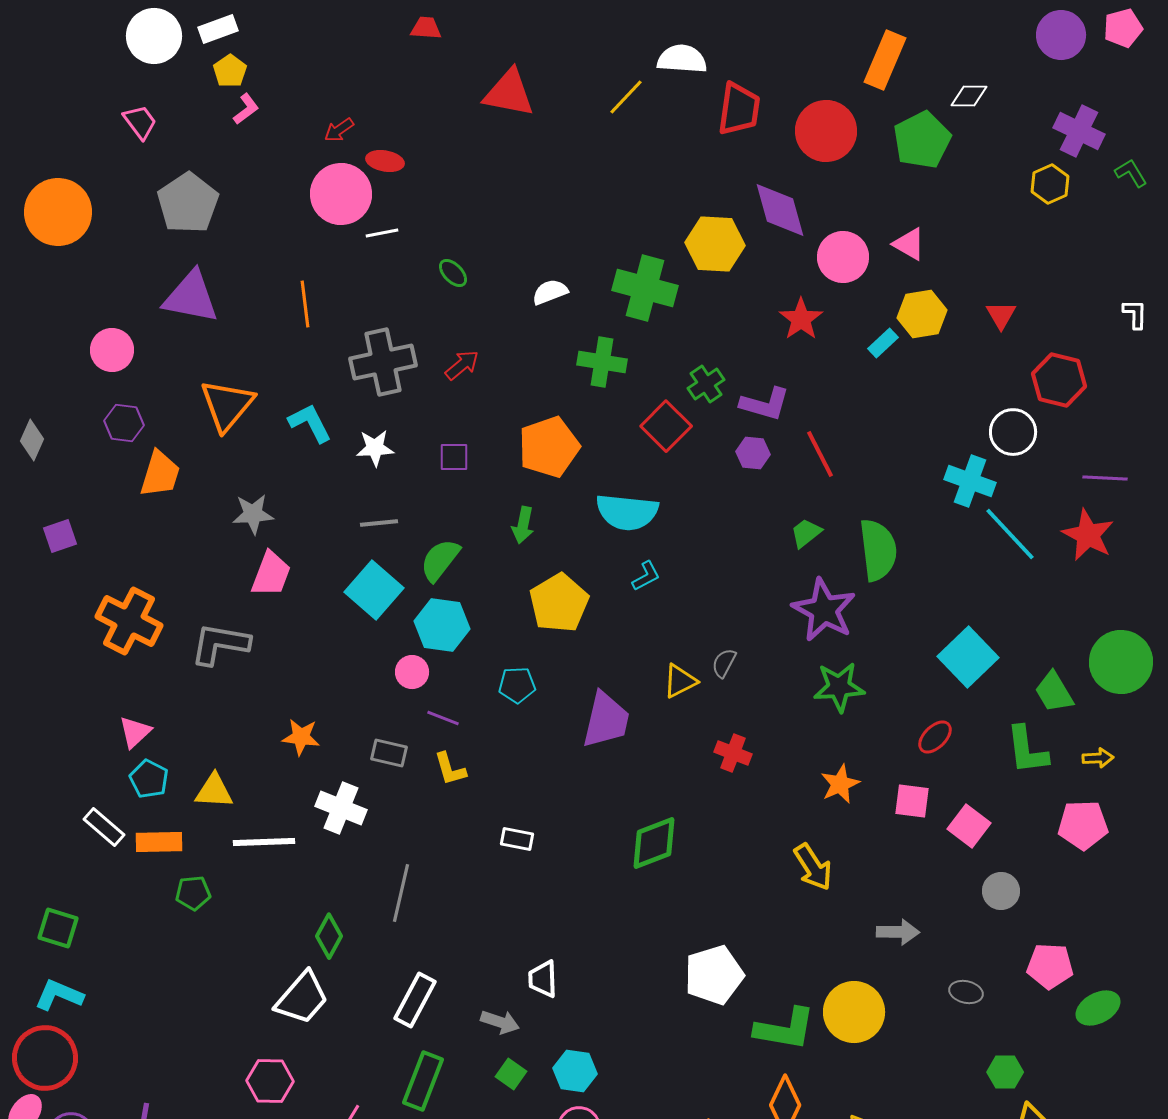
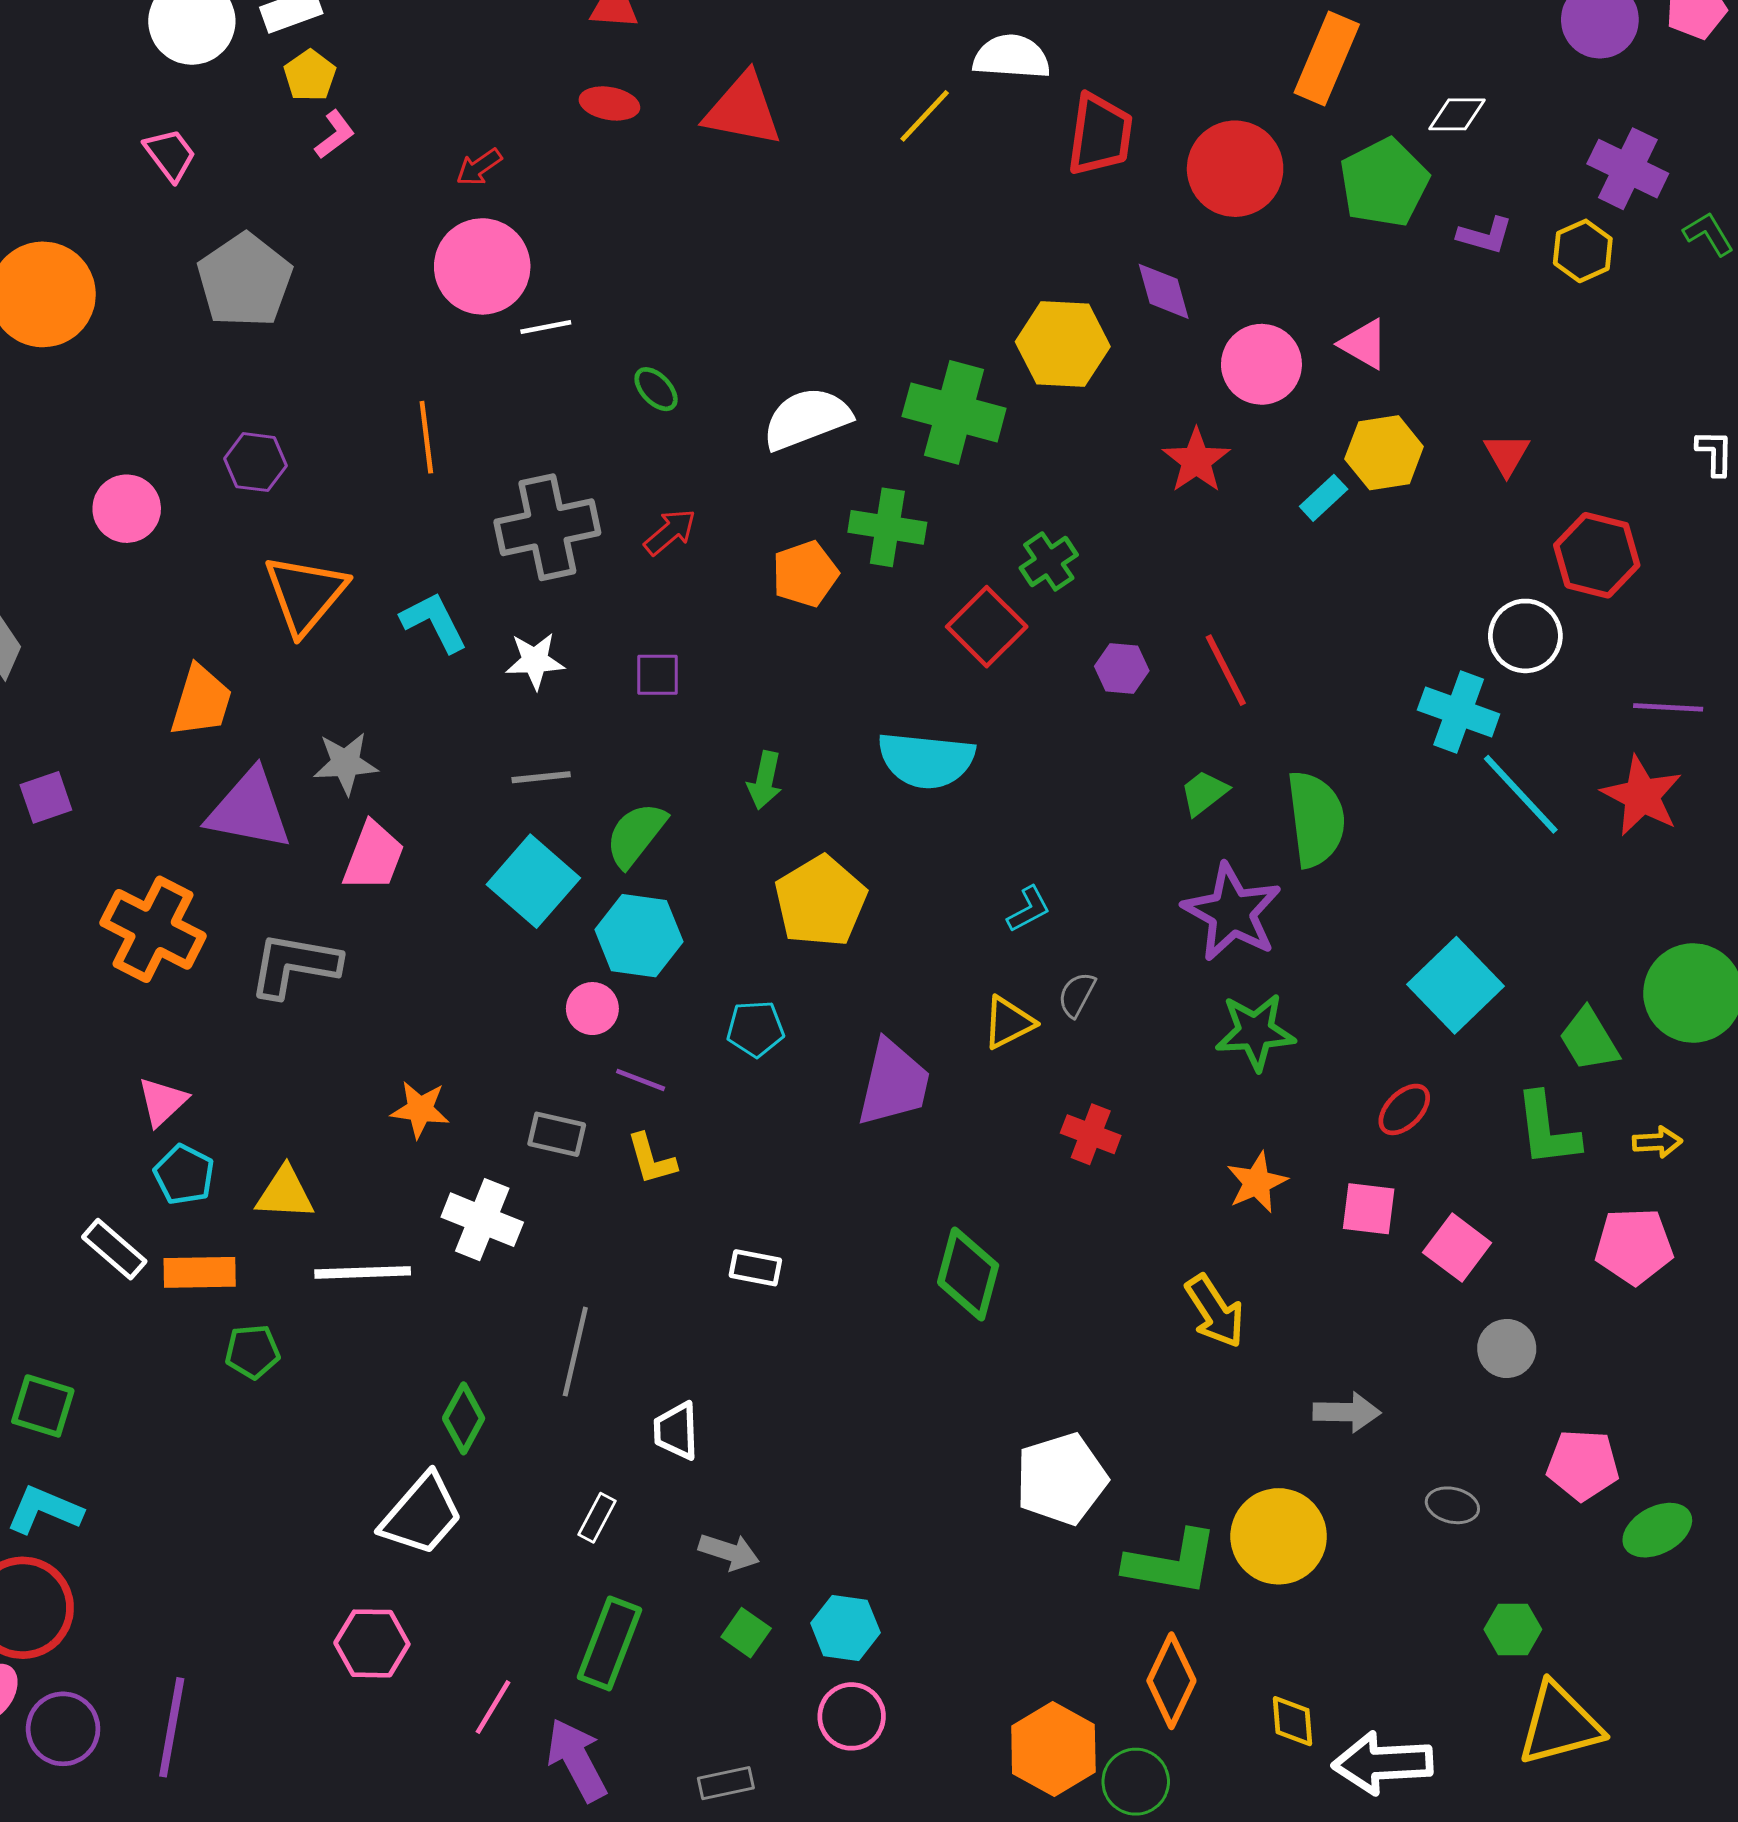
red ellipse: (385, 161) -> (609, 103), moved
purple diamond: (780, 210) -> (1164, 291), size x0.7
white semicircle: (550, 292) -> (807, 419), size x1.6
purple triangle: (191, 297) -> (249, 810), moved
purple L-shape: (765, 404) -> (1485, 235), moved, size x0.7
purple hexagon: (124, 423) -> (256, 462), moved
orange pentagon: (549, 447) -> (805, 574), moved, size x0.7
cyan L-shape: (646, 576) -> (1029, 909), moved
green diamond: (654, 843) -> (968, 1274), turned -54
white trapezoid: (543, 979) -> (676, 1431), moved
white rectangle: (415, 1000) -> (597, 1518), size x0.6

